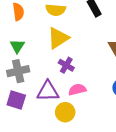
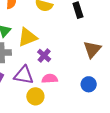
yellow triangle: (58, 38) -> (27, 37), moved

